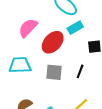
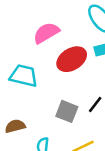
gray square: (54, 72) -> (67, 111), moved

